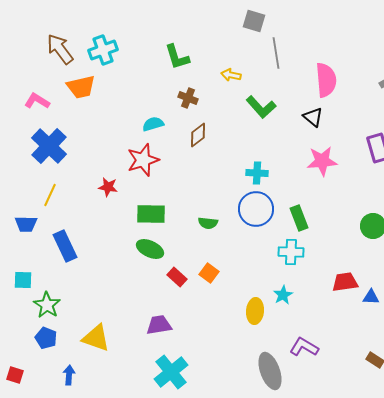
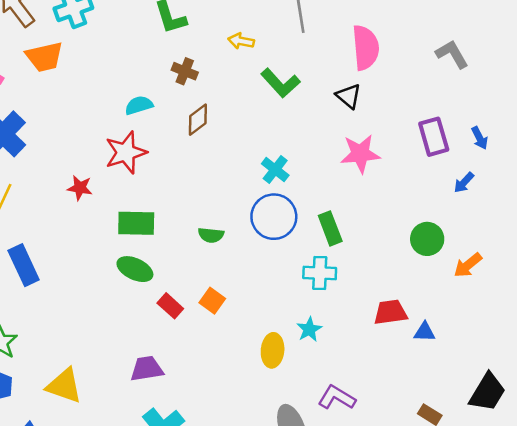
cyan cross: (257, 173) -> (275, 169), turned 35

